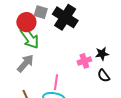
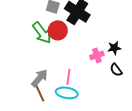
red circle: (26, 22) -> (58, 30), moved
gray arrow: (25, 63) -> (39, 78), moved

